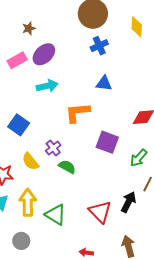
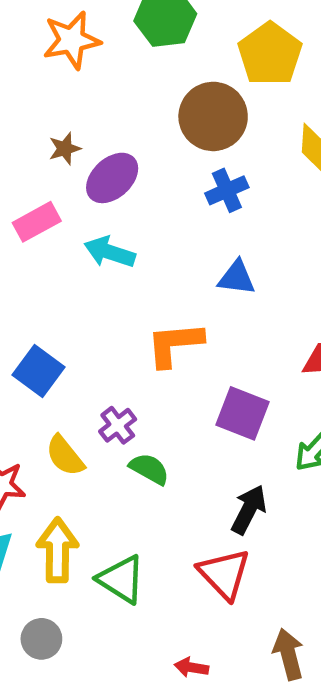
purple ellipse: (44, 54) -> (112, 178), moved
cyan arrow: (47, 86) -> (110, 252), moved, turned -150
black arrow: (128, 202) -> (249, 510), moved

